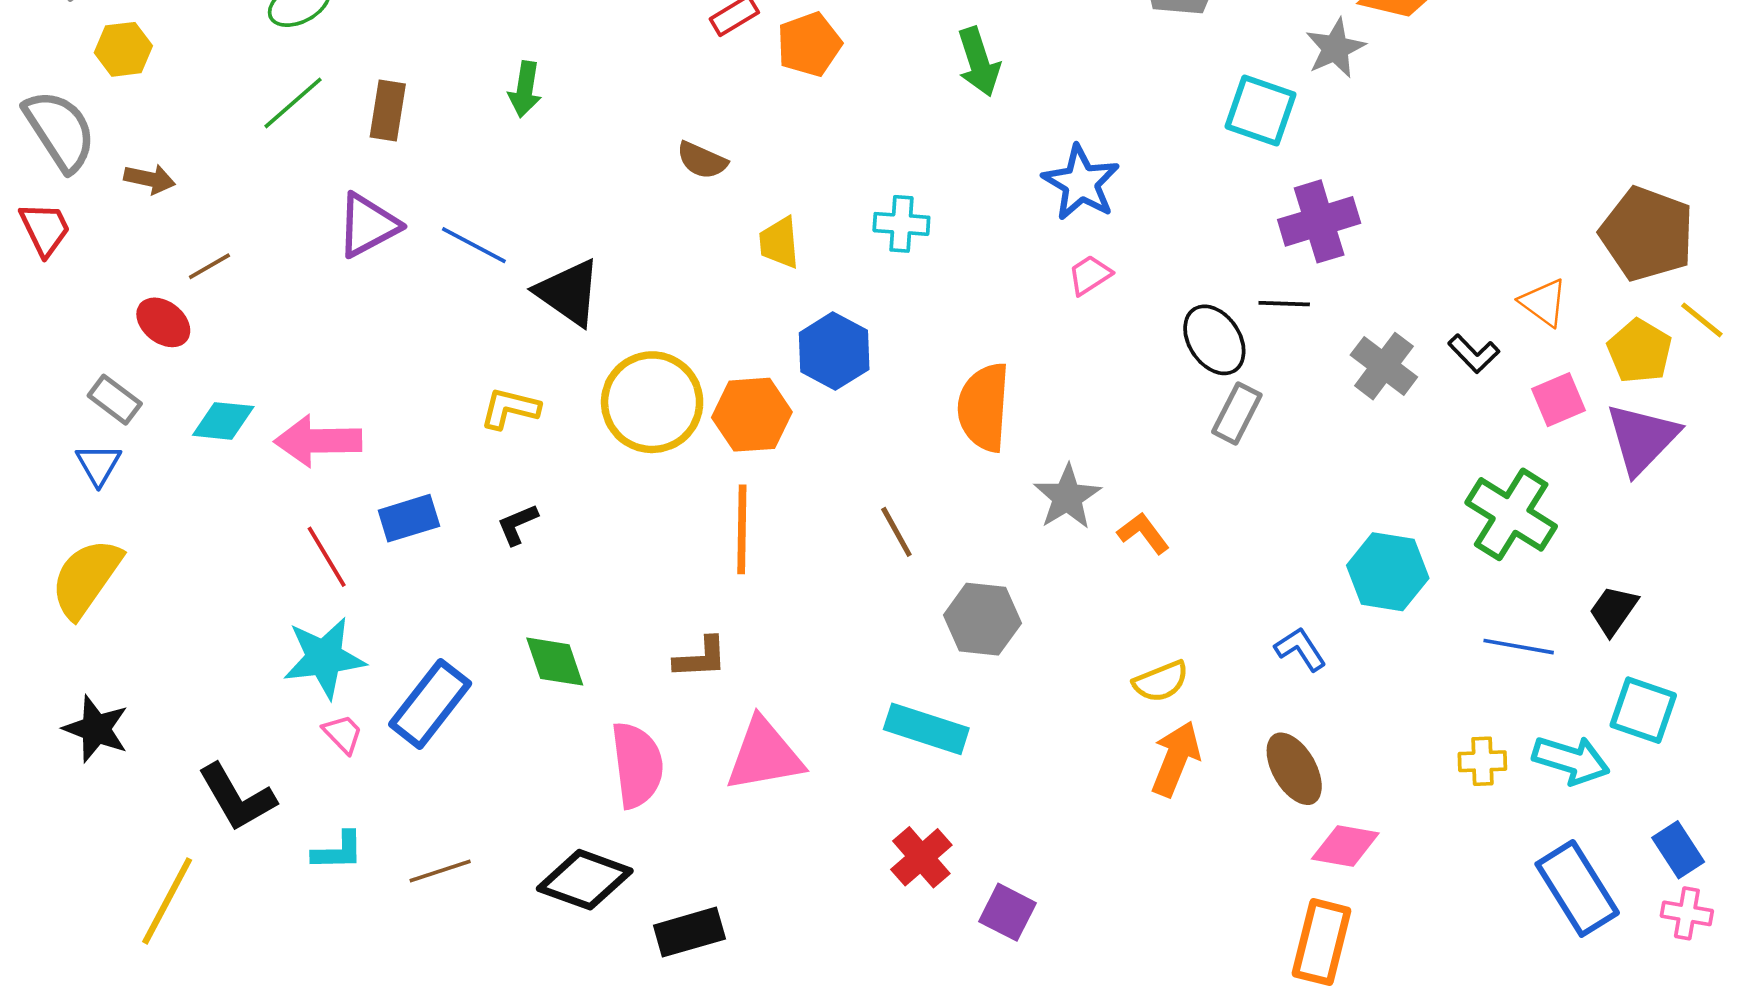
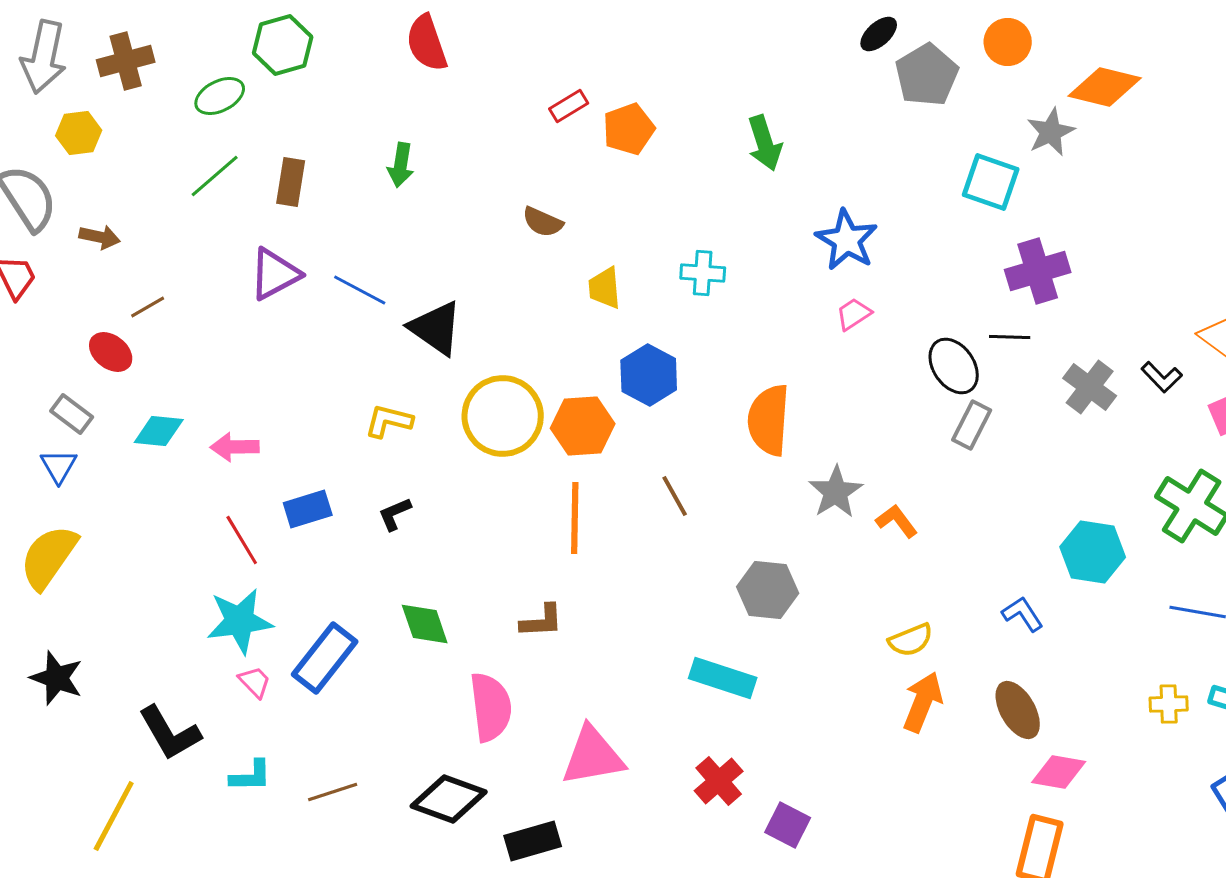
pink arrow: (318, 441) -> (235, 447), size x0.7
brown line: (896, 532) -> (675, 496), moved
pink triangle: (764, 755) -> (593, 756), moved

